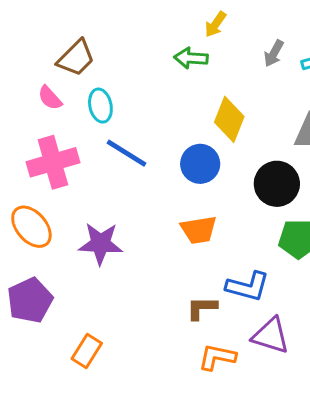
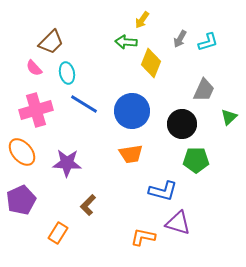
yellow diamond: (229, 119) -> (151, 63), moved
blue circle: (200, 164) -> (132, 111), size x1.4
brown L-shape: (202, 308) -> (88, 205), moved, turned -45

